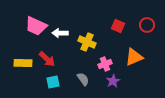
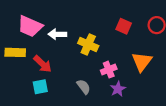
orange triangle: (134, 57) -> (142, 62), turned -30
yellow rectangle: (23, 63) -> (15, 52), moved
cyan square: (53, 82) -> (40, 87), moved

